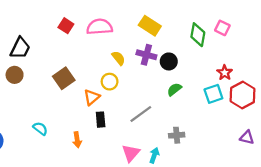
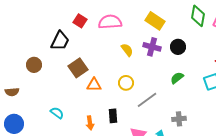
green diamond: (198, 35) -> (198, 16), moved
black trapezoid: (20, 48) -> (60, 41), moved
black circle: (169, 61) -> (178, 47), moved
yellow circle: (110, 82) -> (126, 83), moved
orange triangle: (92, 97) -> (94, 85), moved, turned 42
black rectangle: (101, 120) -> (113, 116), moved

